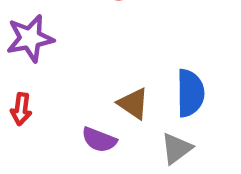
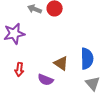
red arrow: (21, 109) -> (19, 69), moved
gray triangle: (176, 149) -> (93, 83), moved, turned -35

